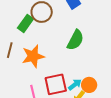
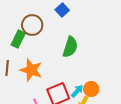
orange star: (33, 56) -> (31, 70), turned -30

